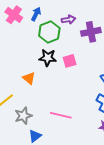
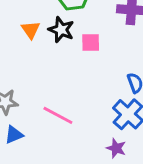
orange triangle: (29, 78) -> (31, 30), moved

